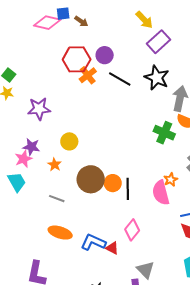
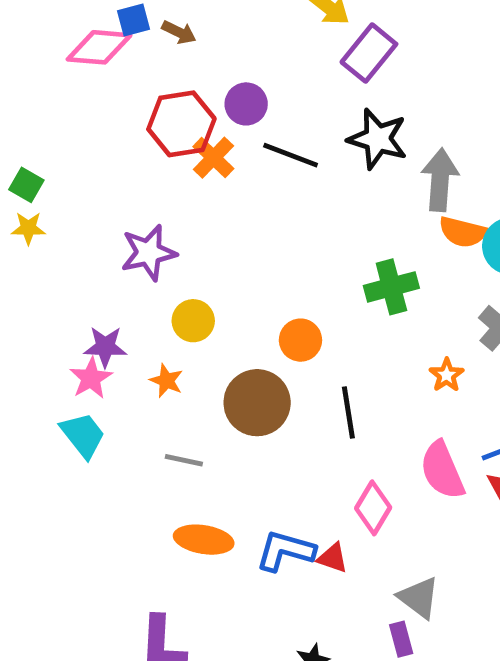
purple star: (39, 109) -> (149, 253), moved
green cross: (164, 133) -> (391, 287), moved, turned -30
orange circle: (113, 183) -> (300, 340), moved
pink semicircle: (161, 193) -> (442, 470), moved

